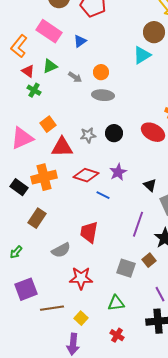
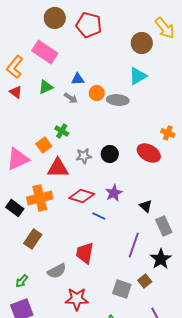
brown circle: (154, 32) -> (142, 43), moved
blue triangle: (80, 41) -> (78, 79), moved, turned 32
red triangle: (28, 71) -> (16, 92), moved
green cross: (34, 90) -> (62, 131), moved
gray ellipse: (103, 95) -> (118, 100), moved
green arrow: (16, 252) -> (22, 281), moved

